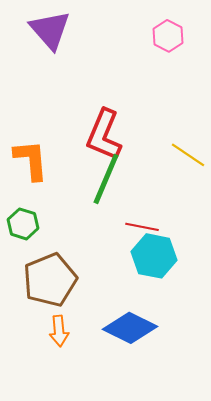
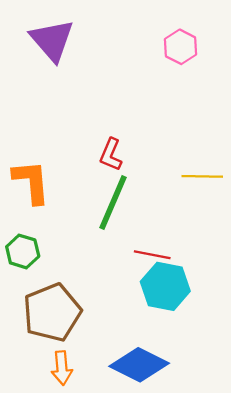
red L-shape: (104, 135) -> (111, 155), size x0.6
yellow line: (188, 155) -> (202, 176), turned -33

